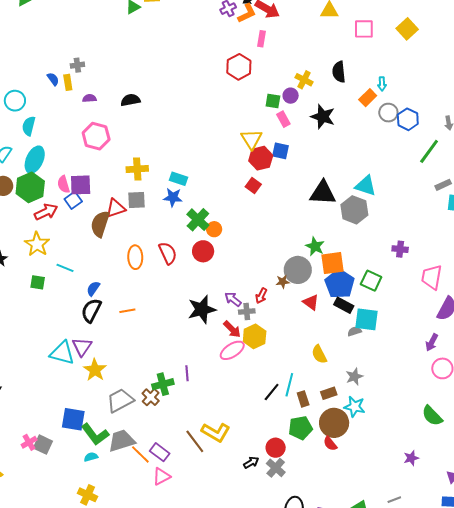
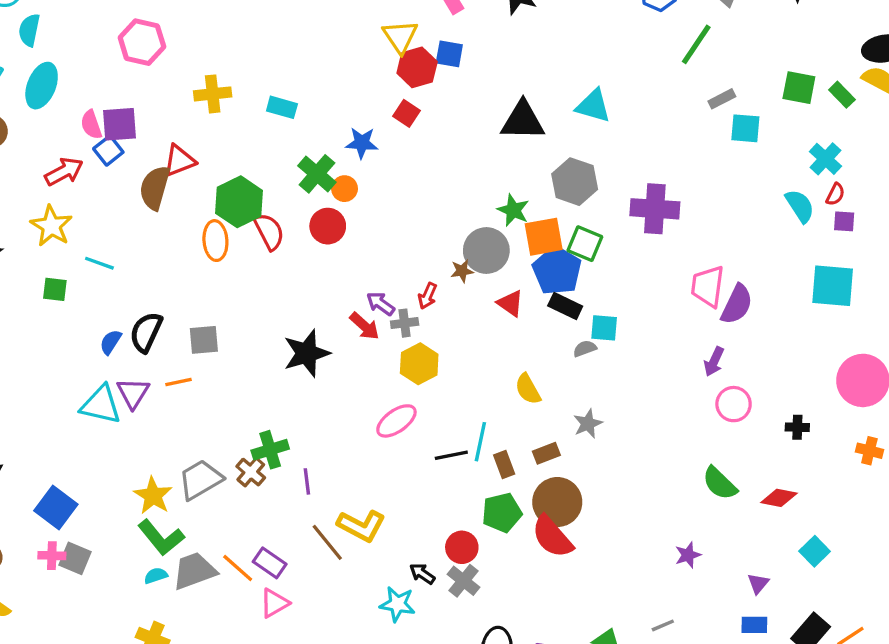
green hexagon: (30, 187) -> (239, 202), moved
blue star: (173, 197) -> (362, 143), moved
gray square: (136, 200) -> (204, 340), moved
gray hexagon: (354, 210) -> (575, 182), moved
purple cross: (400, 249) -> (655, 209), size x1.8
pink trapezoid: (432, 277) -> (708, 286), moved
green square: (371, 281) -> (585, 244), moved
blue semicircle: (93, 288) -> (111, 342), moved
black star: (202, 309) -> (307, 353), moved
orange line: (127, 311) -> (179, 382), moved
cyan square: (367, 319) -> (604, 328), size x0.7
red arrow: (232, 329) -> (364, 326), moved
pink ellipse: (232, 350) -> (396, 421), moved
yellow star: (95, 370) -> (153, 496), moved
purple line: (187, 373) -> (307, 481), moved
black line: (272, 392) -> (451, 455), turned 42
cyan star: (355, 407) -> (397, 604), moved
blue square: (73, 419) -> (56, 507), moved, turned 30
gray trapezoid: (122, 441) -> (194, 571), moved
pink cross: (29, 442) -> (52, 556), turned 35
red semicircle: (330, 444) -> (552, 537), size x1.8
black arrow: (251, 463) -> (422, 574), turned -112

